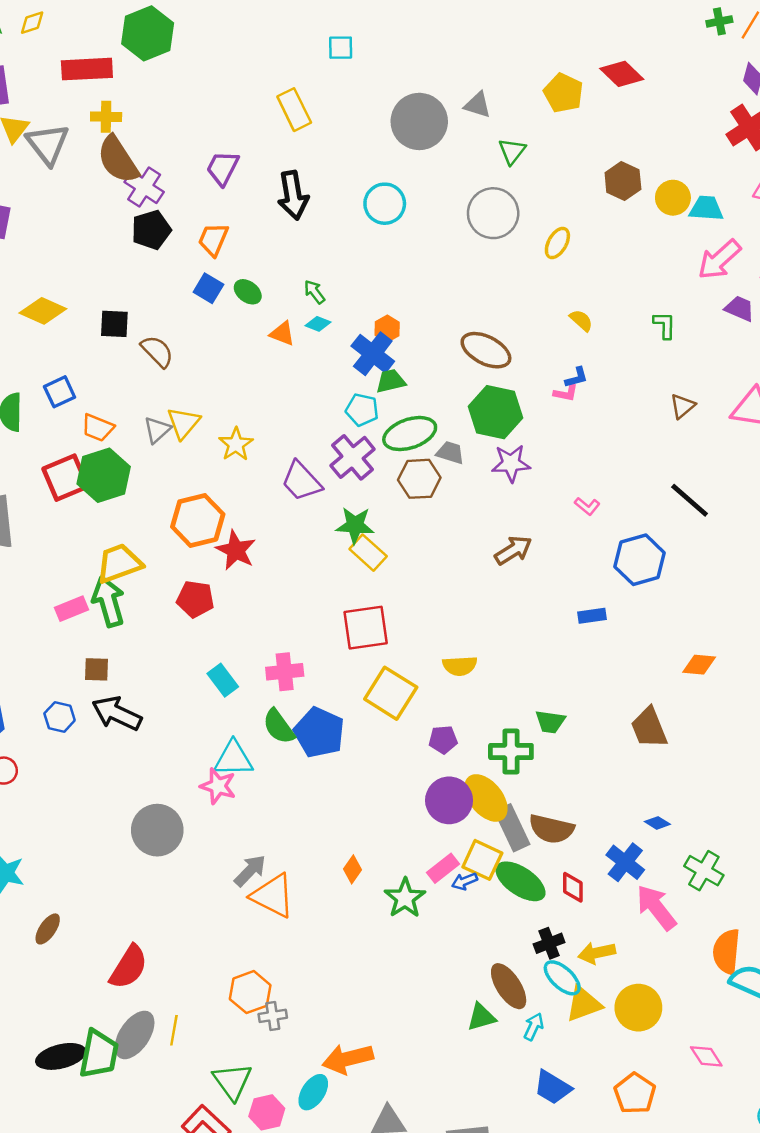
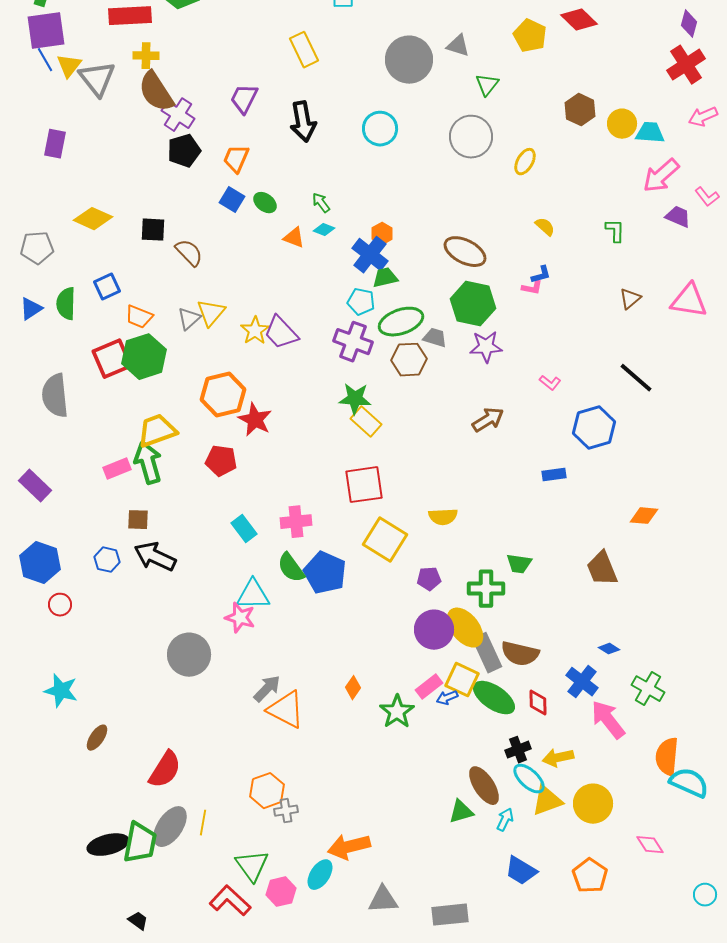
purple cross: (353, 457) -> (353, 342), turned -30
purple trapezoid: (301, 481) -> (281, 333), moved

